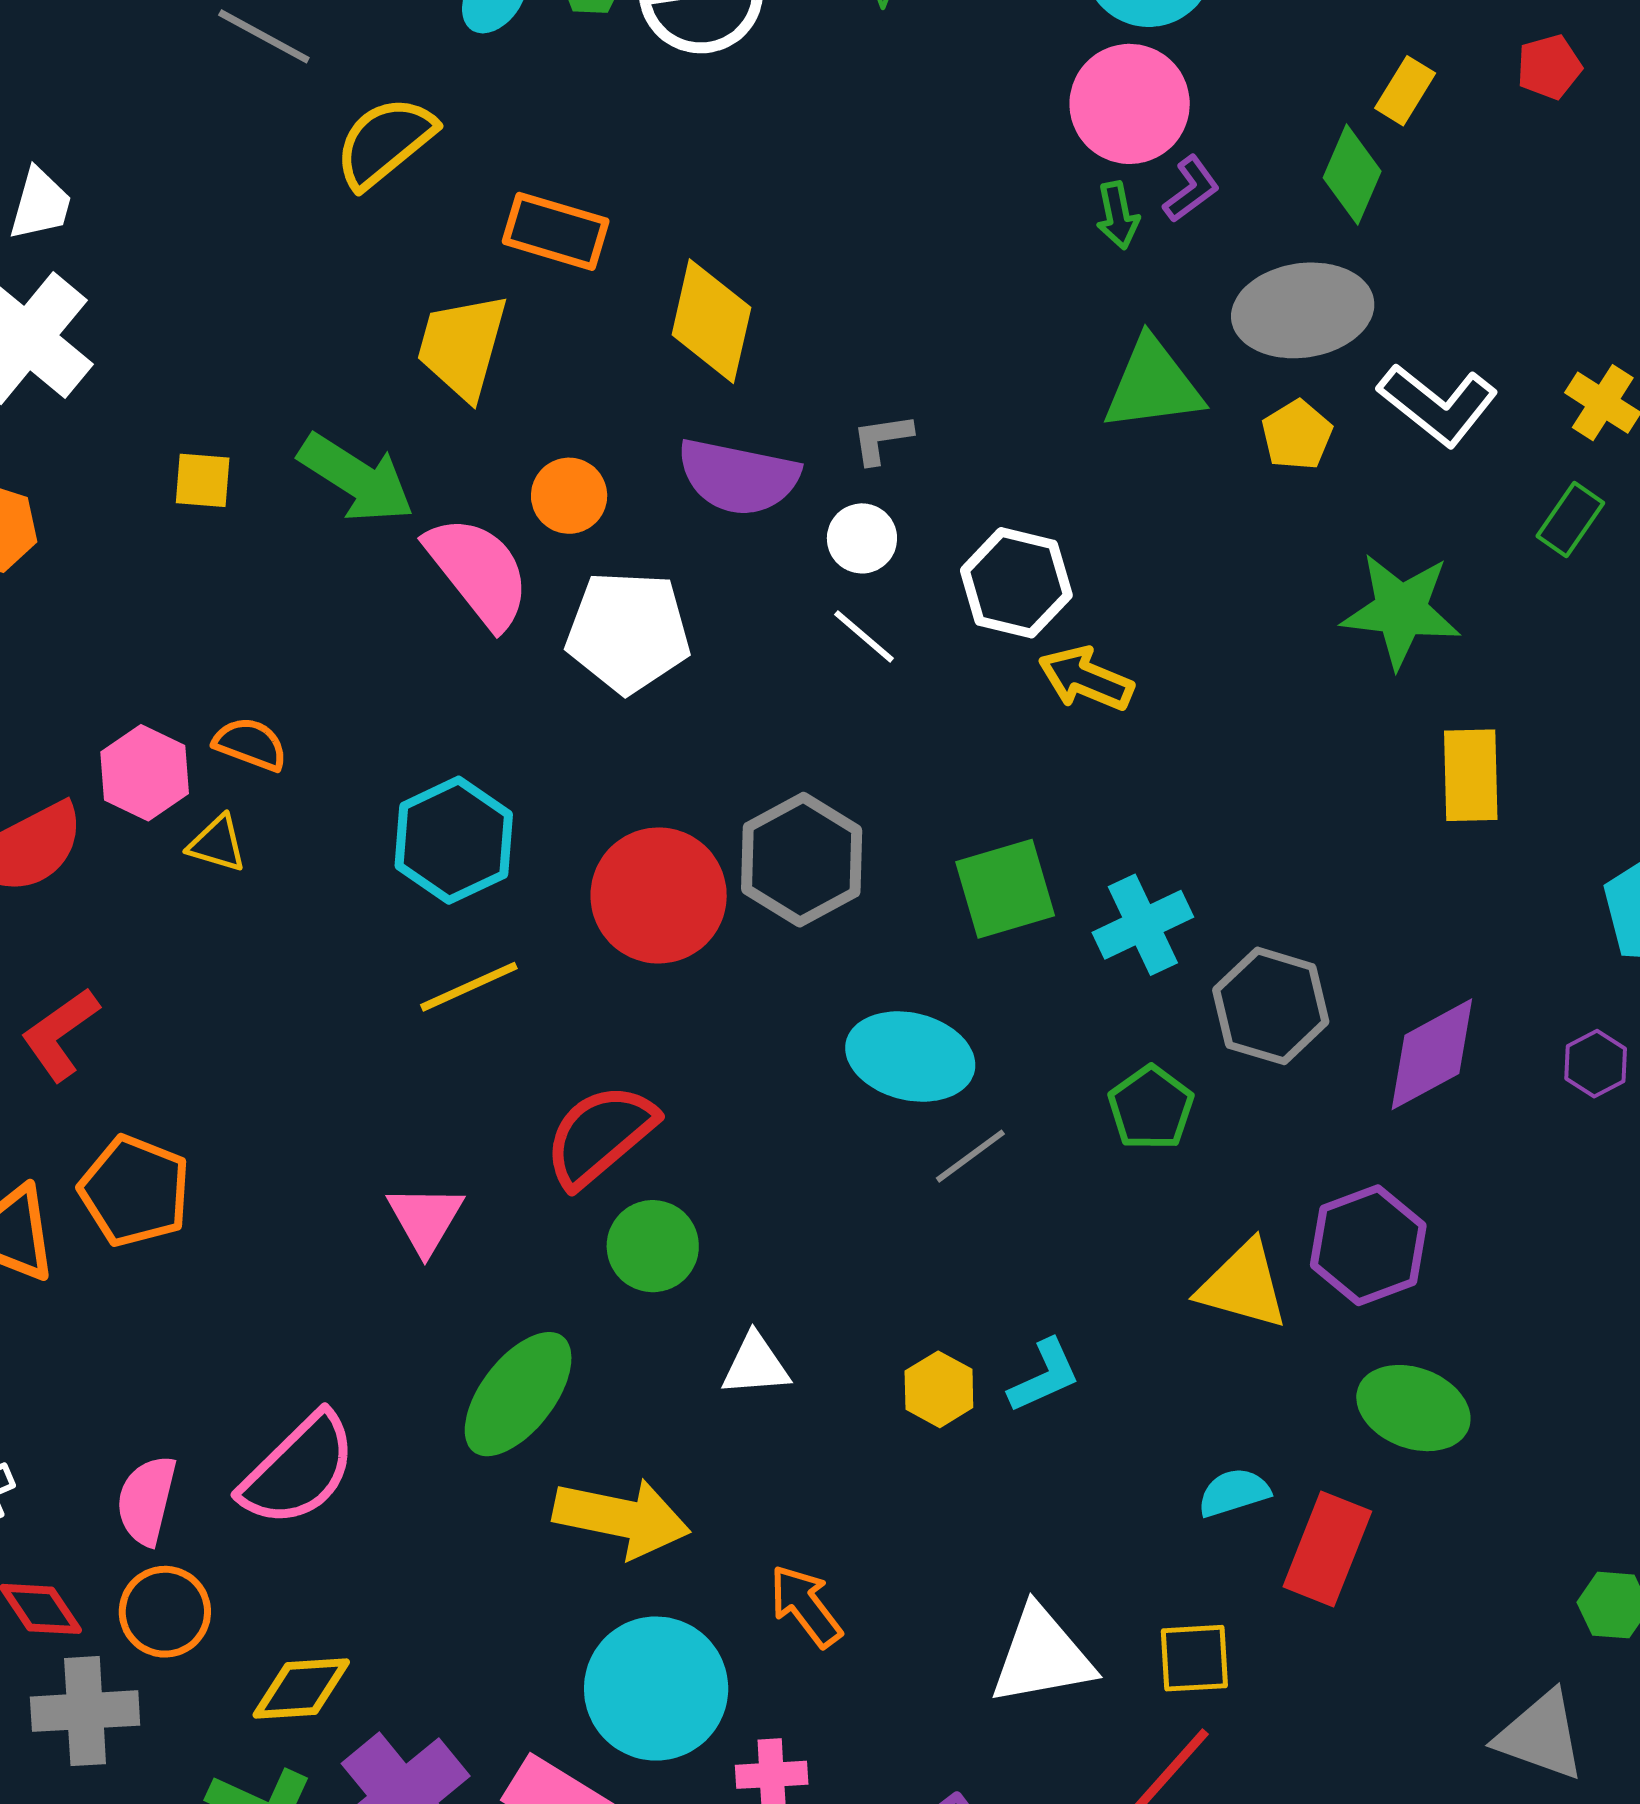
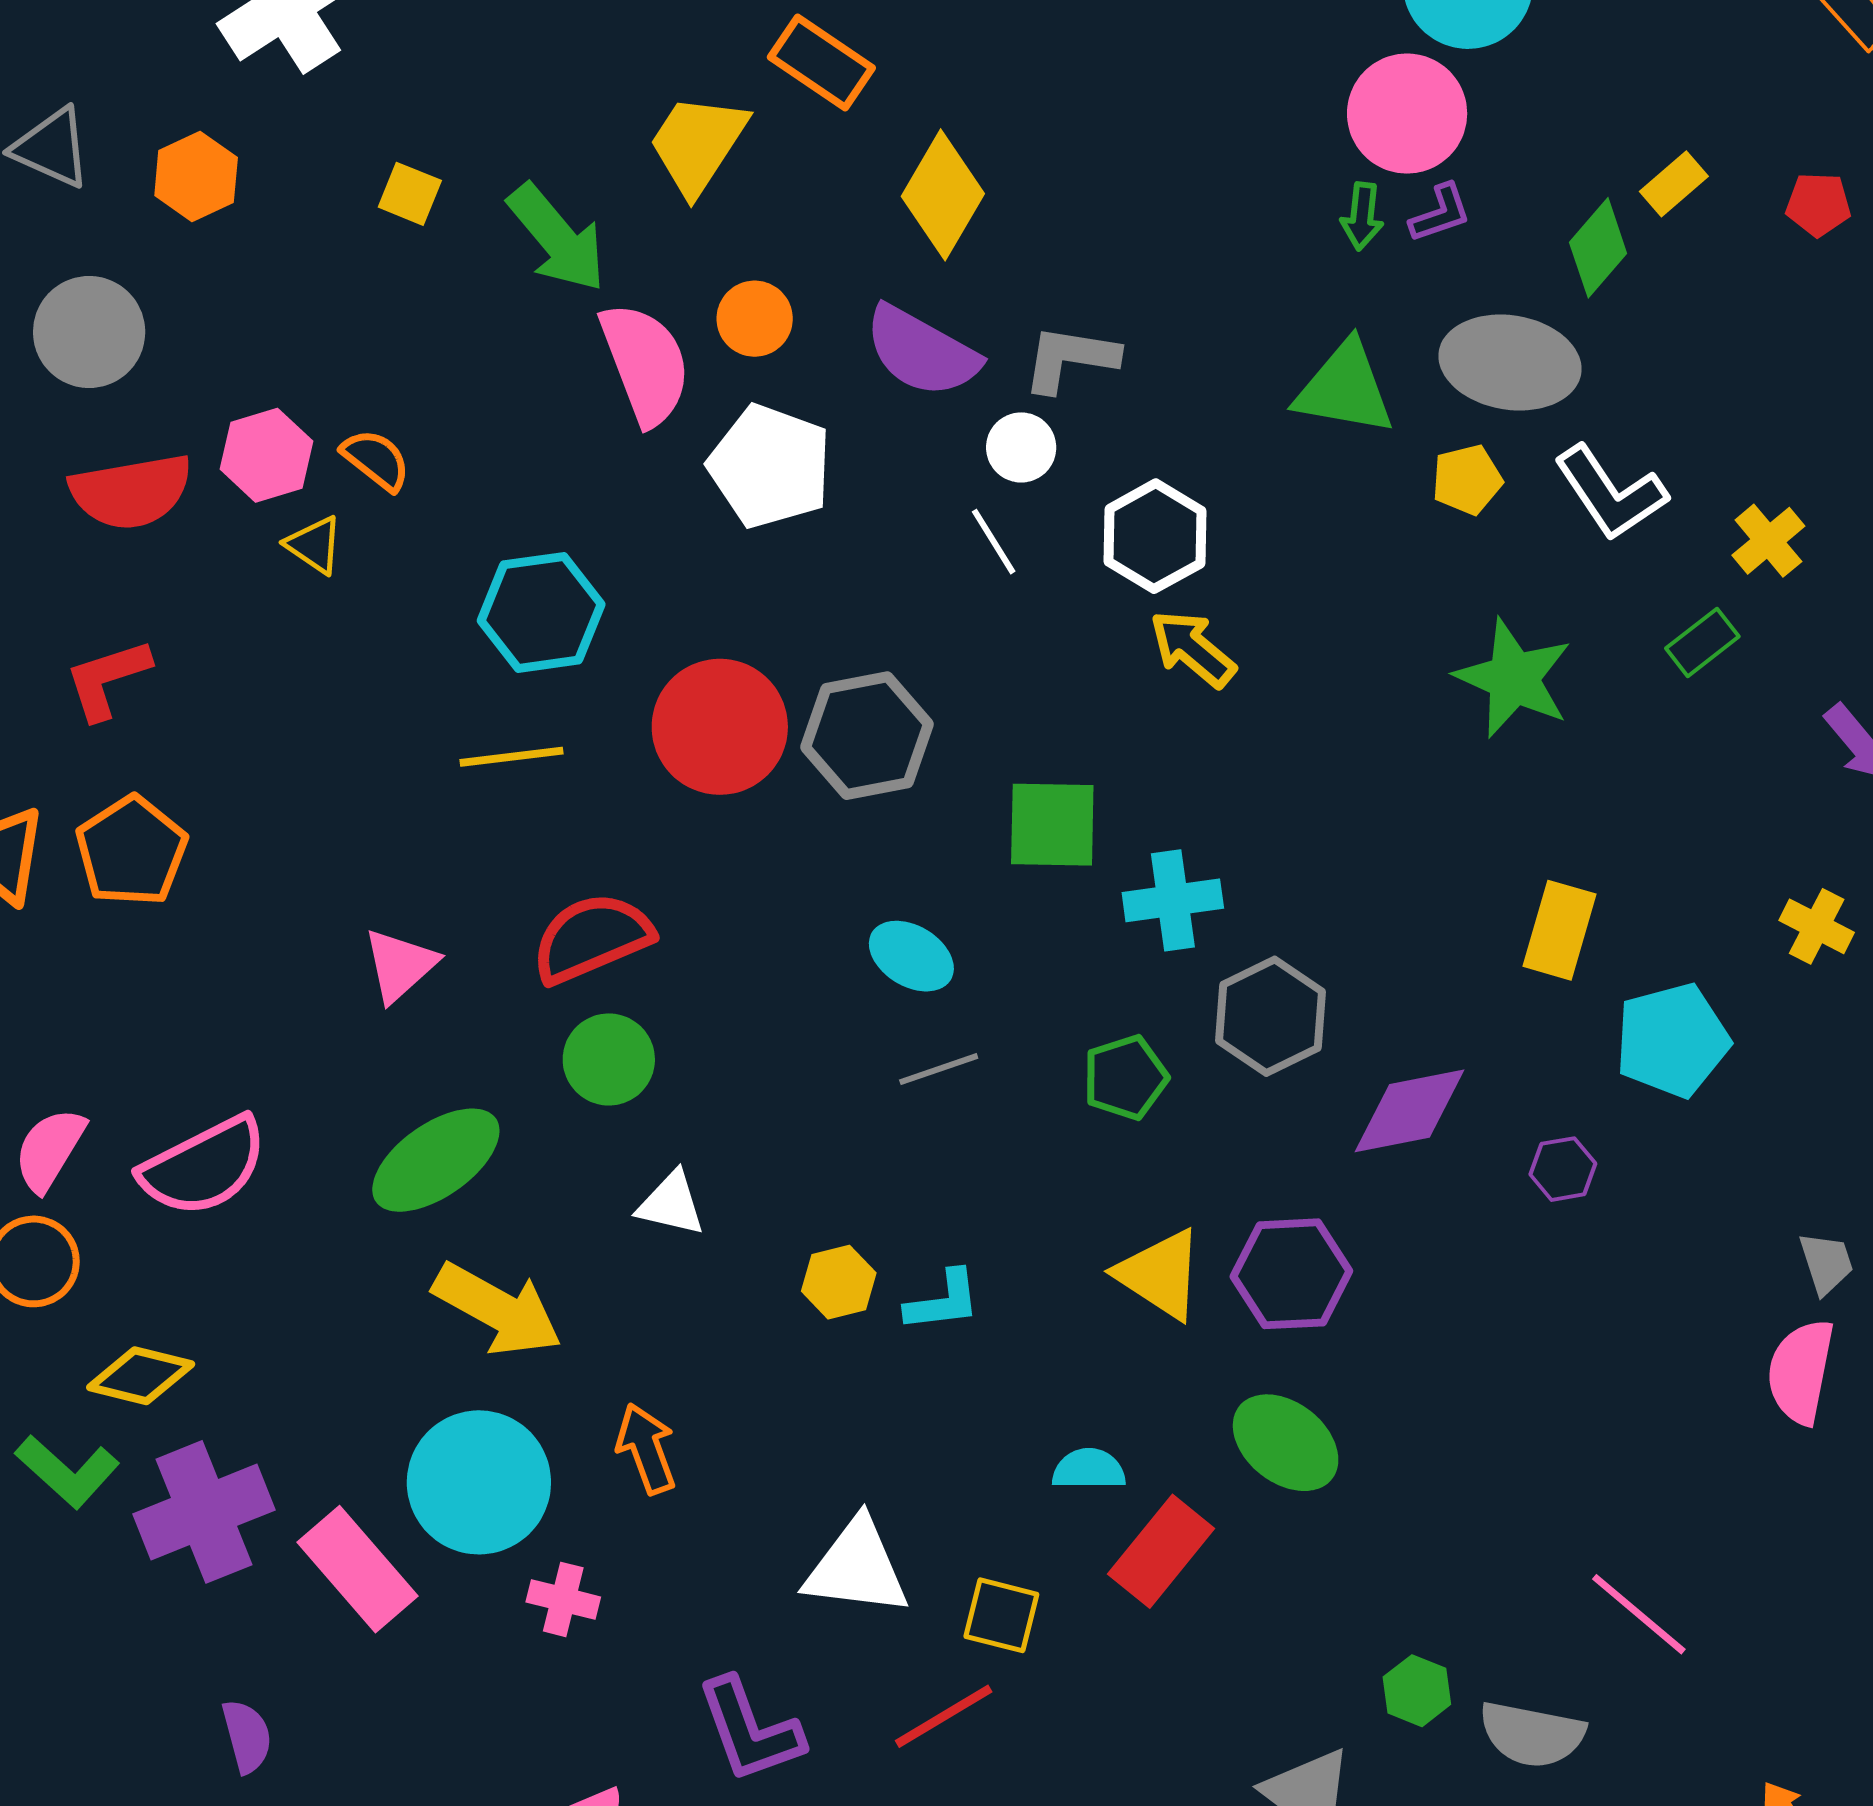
gray L-shape: (882, 439) -> (1070, 359), size x1.5
yellow rectangle: (1471, 775) -> (1559, 930), moved
cyan ellipse: (910, 1057) -> (911, 956), size x0.7

